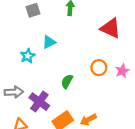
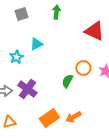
green semicircle: (67, 81) -> (67, 81), moved
purple cross: (39, 102) -> (27, 89), moved

